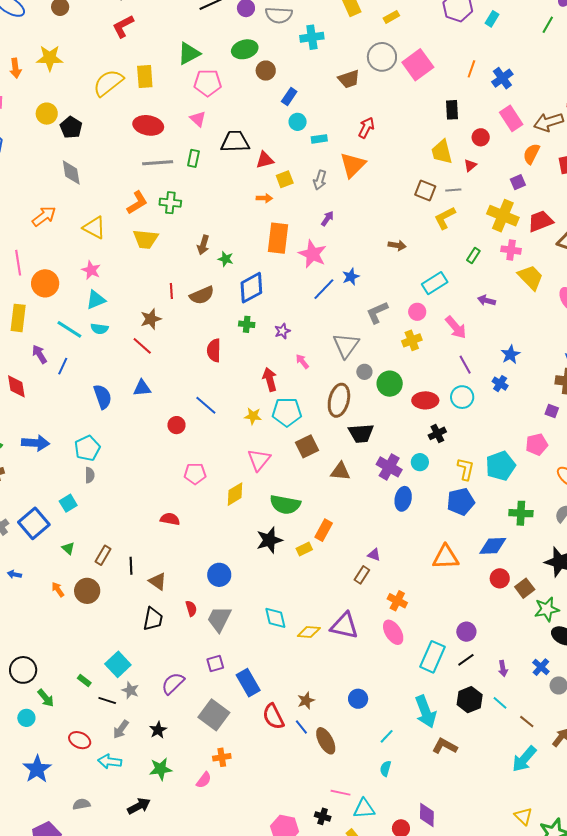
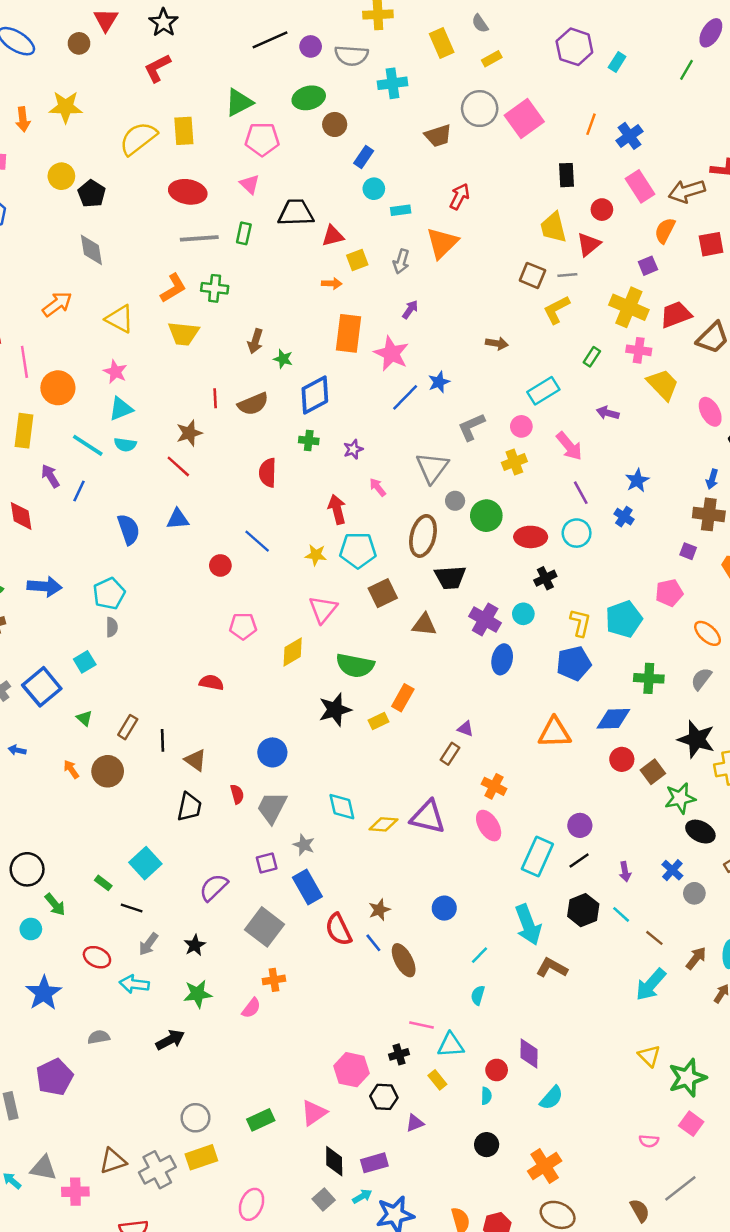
red triangle: (470, 165) -> (589, 244), size x1.5
gray star: (130, 690) -> (304, 845), moved
black cross: (323, 816) -> (399, 1054), turned -35

